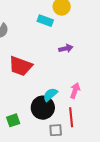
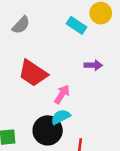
pink arrow: (75, 91) -> (62, 94), moved

